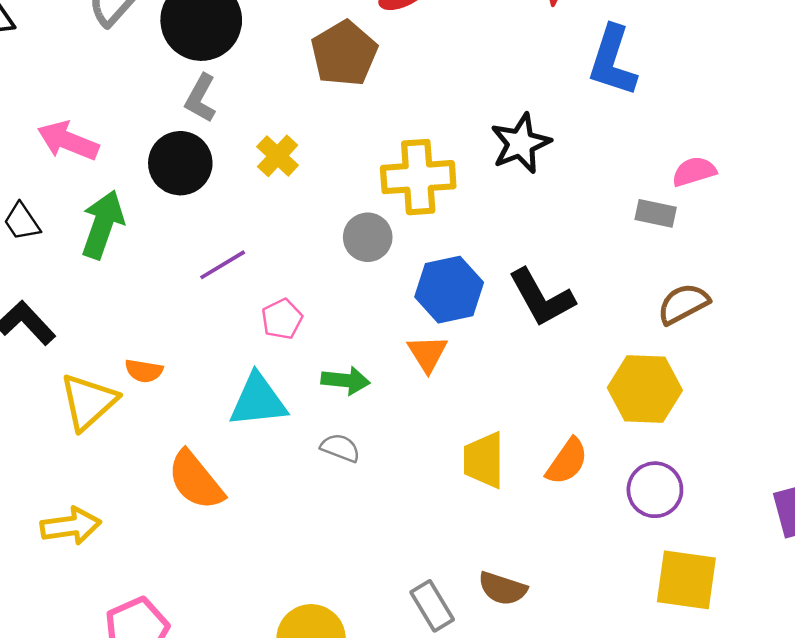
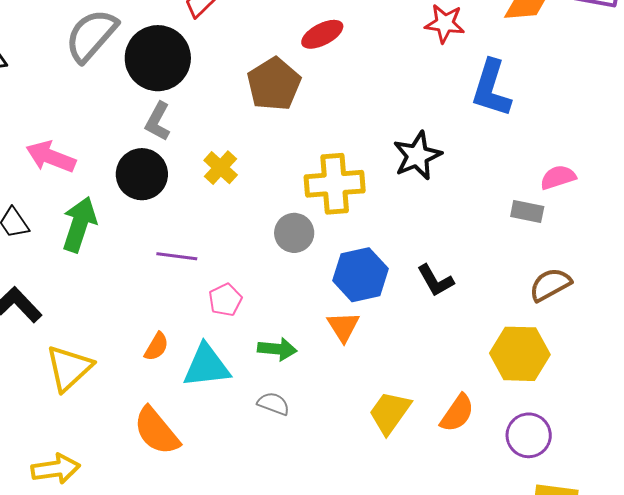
purple line: (223, 265) -> (177, 256), turned 39
black L-shape: (541, 298) -> (435, 281), size x0.7
orange semicircle: (144, 371) -> (156, 347), moved, turned -68
yellow trapezoid: (484, 460) -> (390, 413), turned 36

